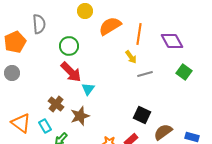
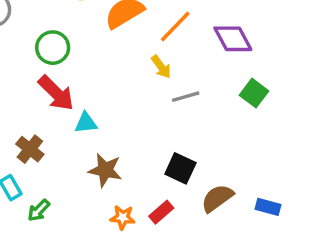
orange line: (139, 34) -> (175, 27), turned 35
cyan triangle: (88, 89) -> (86, 123), turned 48
brown star: (80, 116) -> (105, 170), moved, turned 30

